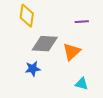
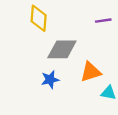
orange triangle: (72, 52) -> (91, 72), moved, turned 30

